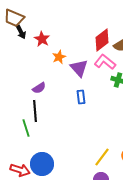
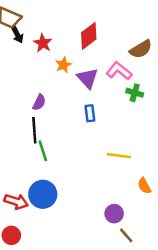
red diamond: (102, 40) -> (89, 36), moved
purple semicircle: (39, 88) -> (39, 102), turned -32
green line: (26, 128) -> (43, 151), moved
yellow line: (102, 157) -> (119, 156), moved, turned 60

